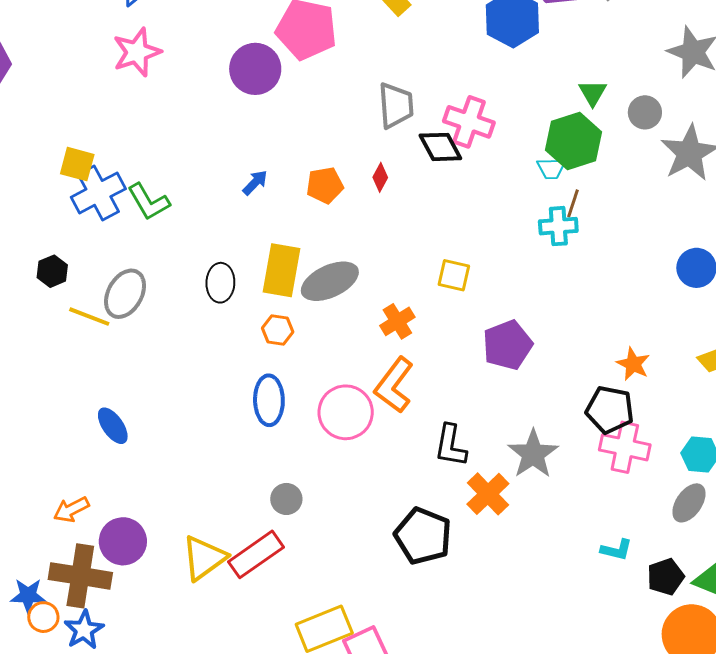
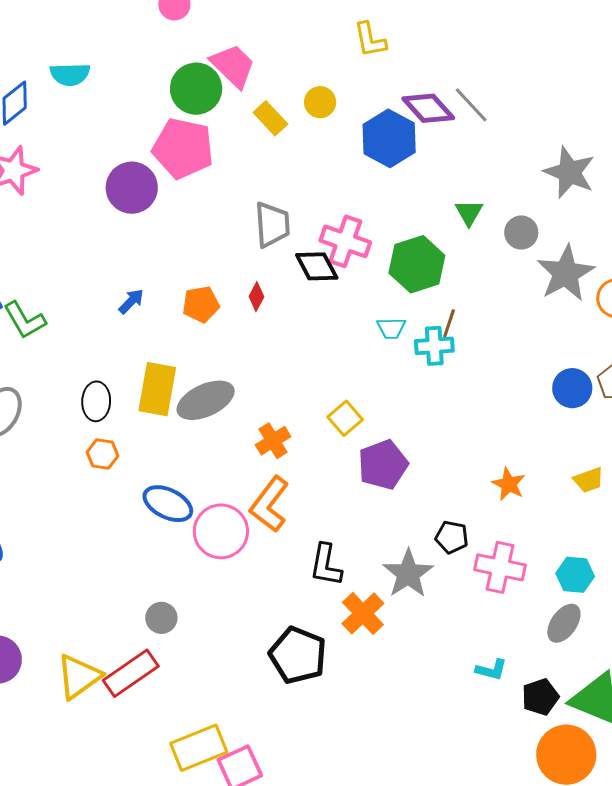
green hexagon: (574, 141) -> (417, 264), moved
cyan trapezoid: (551, 168) -> (391, 328), moved
yellow square: (454, 275) -> (345, 418), moved, turned 36
orange hexagon: (278, 330) -> (102, 454), moved
blue ellipse: (269, 400) -> (168, 504), moved, turned -63
black pentagon: (610, 410) -> (452, 537), moved, size x0.7

